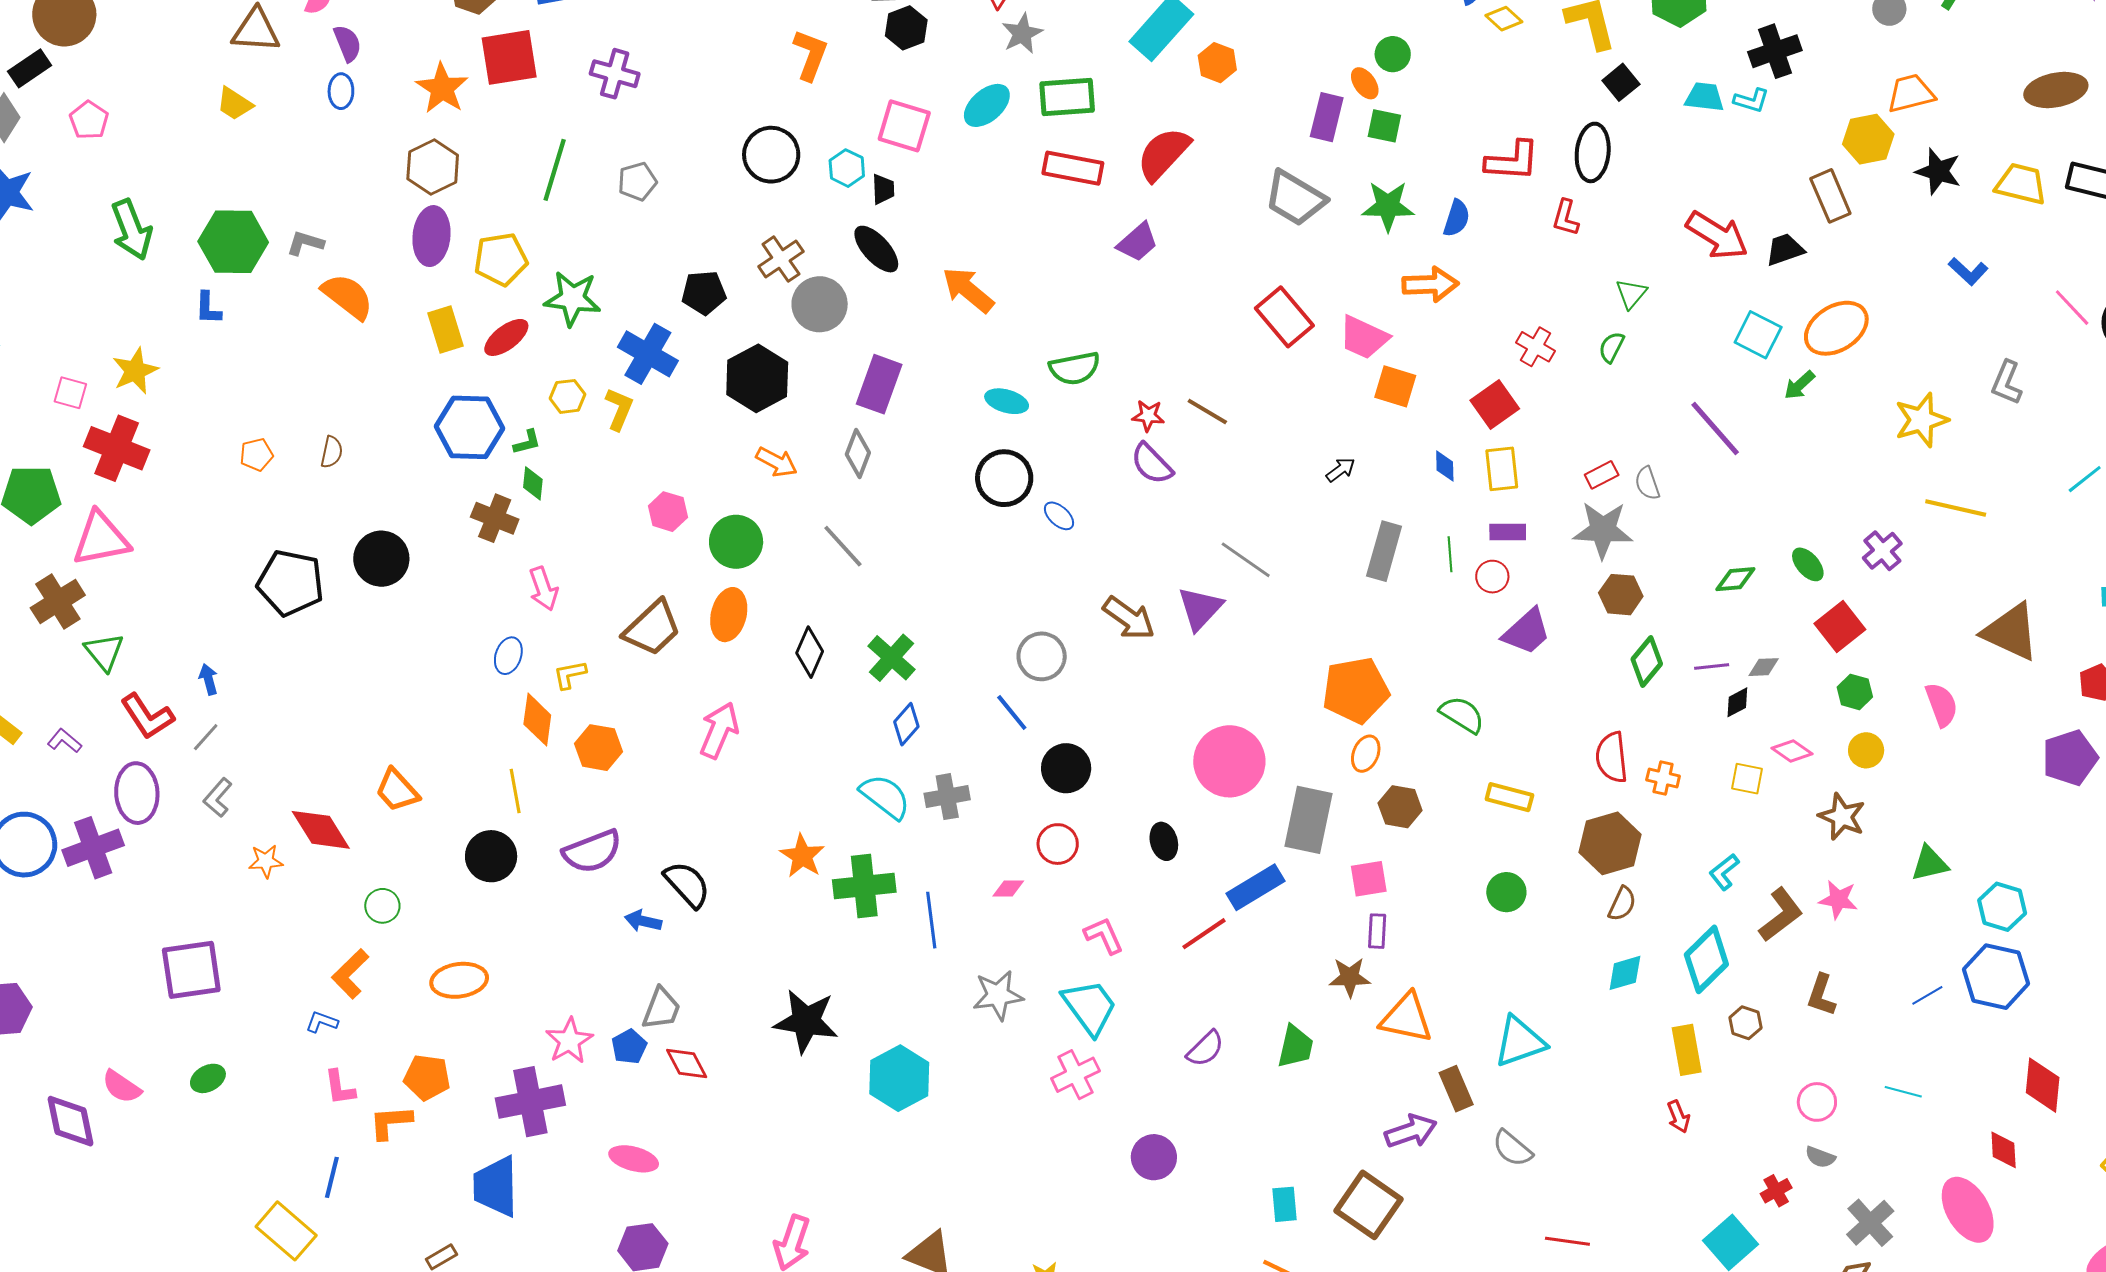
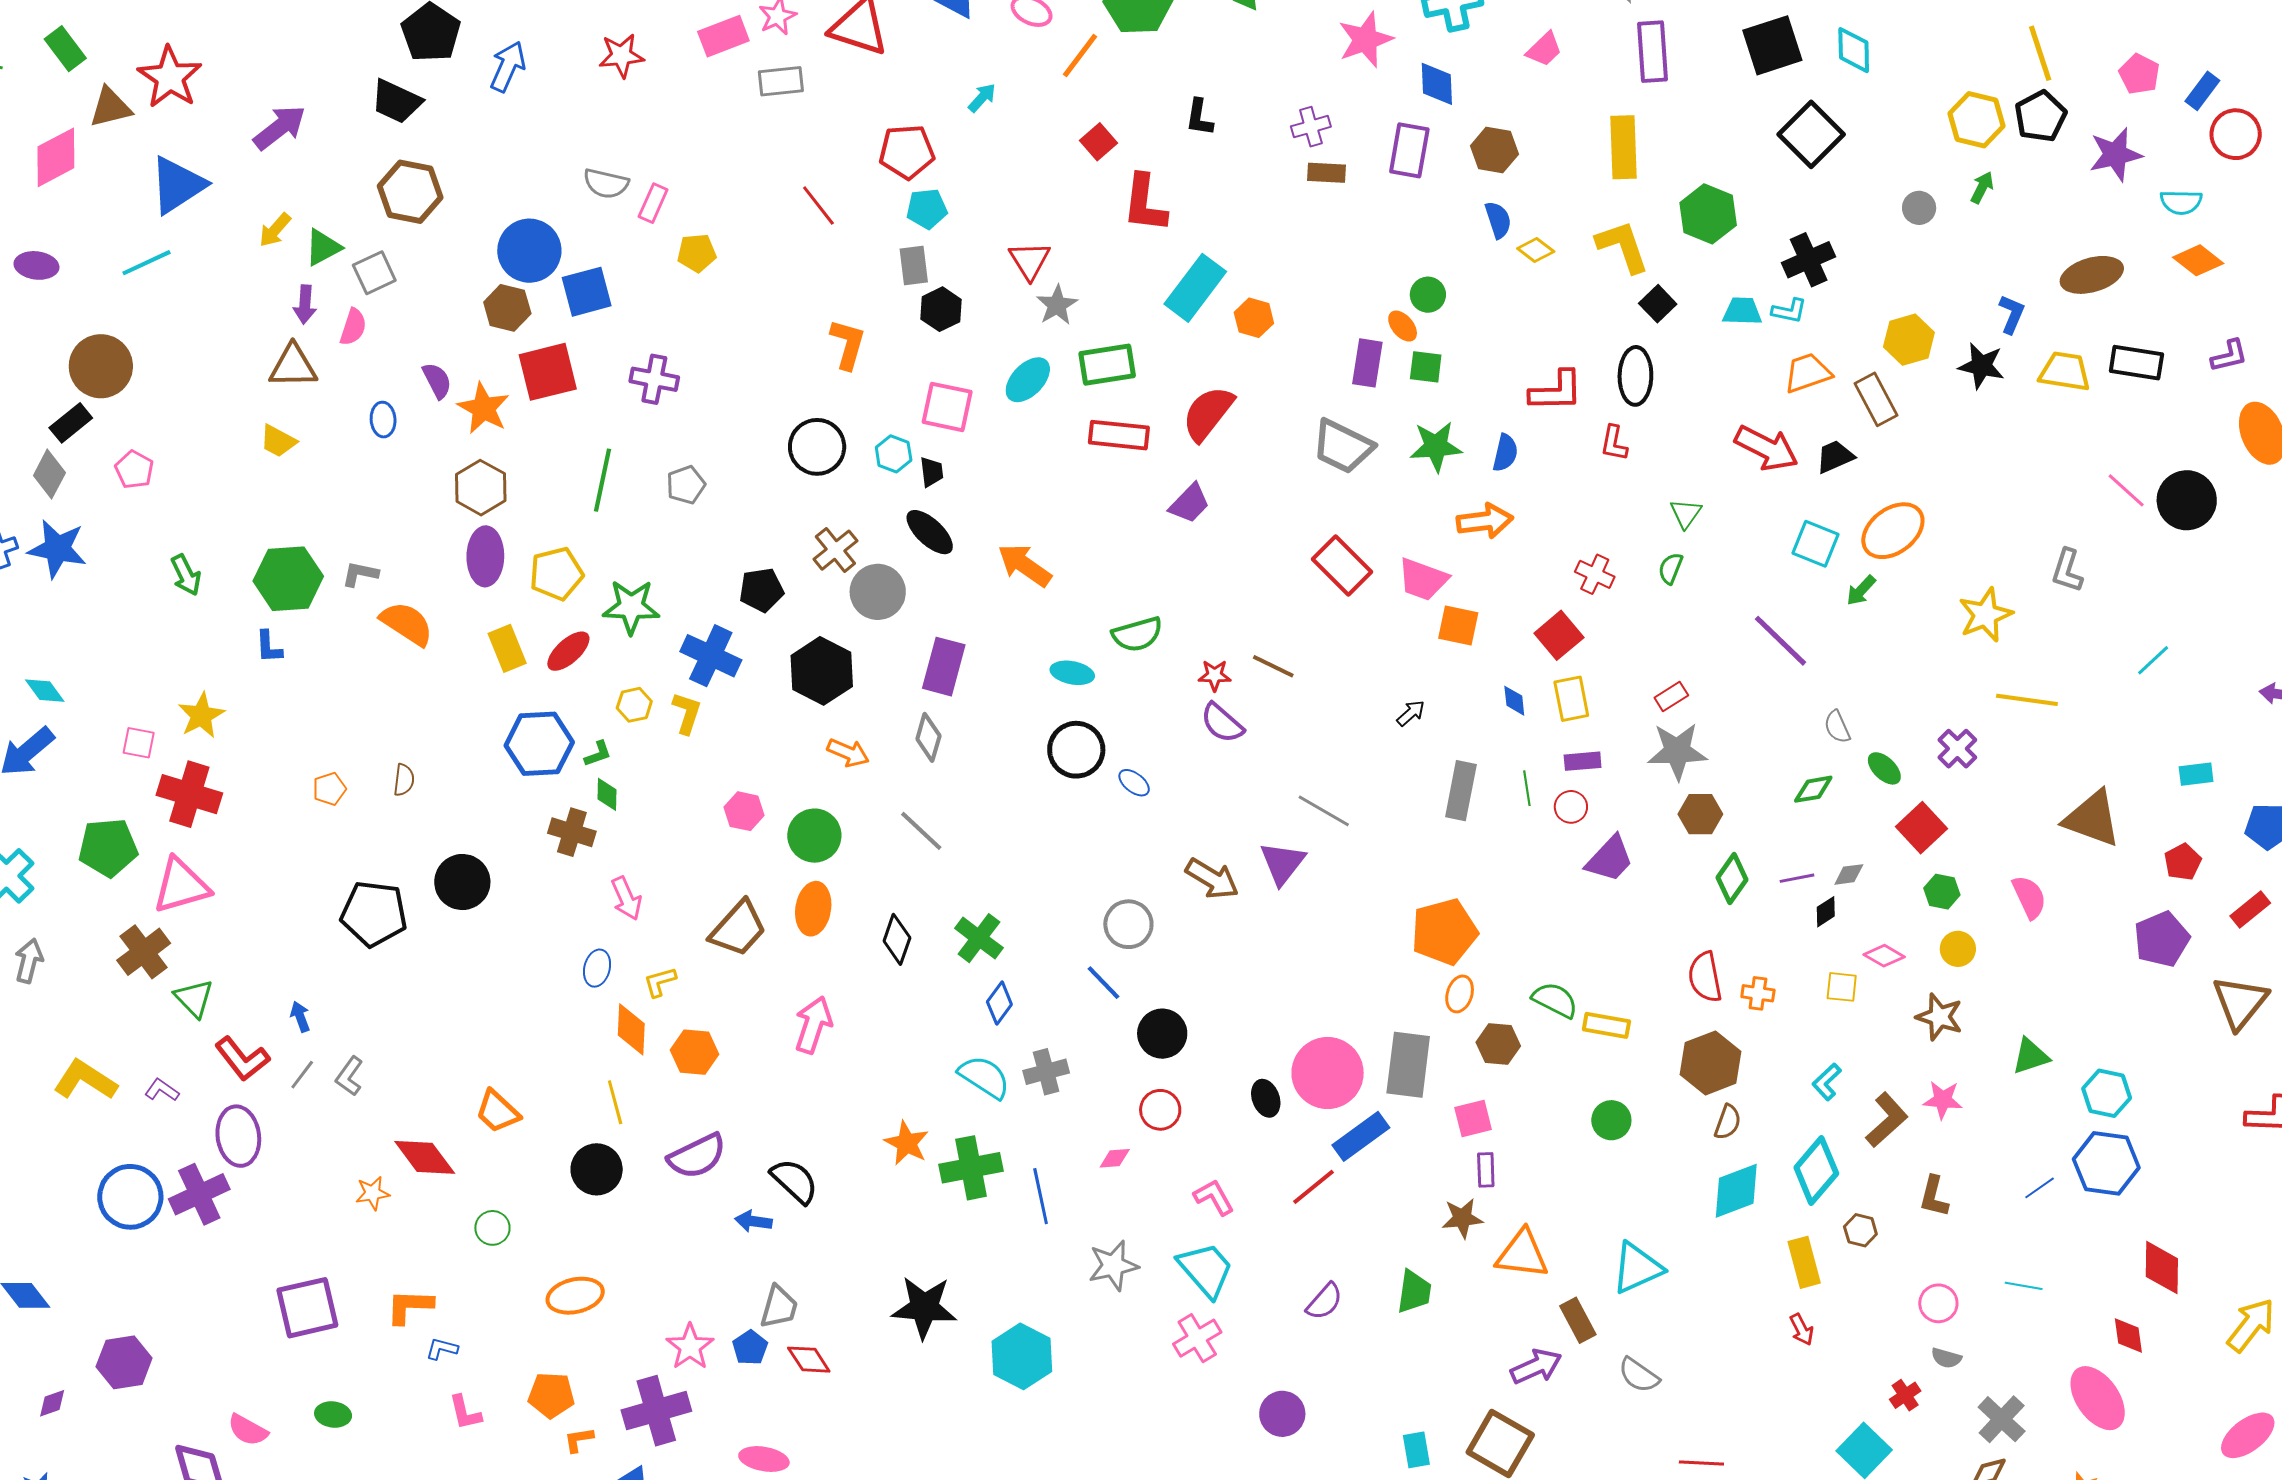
purple semicircle: (347, 43) -> (437, 381), moved
orange trapezoid: (1911, 93) -> (1808, 373), moved
green arrow: (132, 230) -> (186, 575), size x0.7
blue L-shape: (1968, 271) -> (2012, 314), moved, turned -105
gray semicircle: (1647, 483) -> (1837, 727), moved
green semicircle: (1462, 715) -> (1555, 1000), moved
pink circle: (1229, 761) -> (1328, 1073), moved
gray L-shape: (218, 798) -> (349, 1076), moved
cyan diamond: (1625, 973) -> (1736, 1191), size x1.5
orange L-shape: (350, 974) -> (409, 1306), moved, turned 51
green ellipse: (208, 1078) -> (333, 1415), turned 40
orange L-shape: (391, 1122) -> (579, 1440), moved, size x0.7

